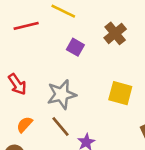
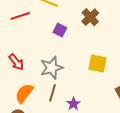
orange semicircle: (25, 125) -> (24, 93), size x1.5
brown line: (61, 127) -> (53, 93), turned 60

